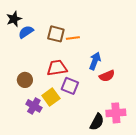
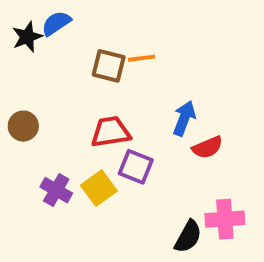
blue semicircle: (26, 32) -> (56, 23), moved
orange line: (73, 38) -> (142, 58), moved
brown circle: (25, 80) -> (23, 126), moved
purple cross: (34, 106) -> (56, 190), moved

